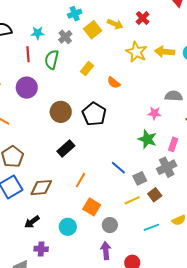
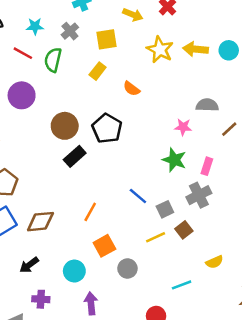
yellow square: (93, 30) -> (107, 39), moved, turned 30
red line: (28, 54) -> (23, 53), turned -56
black rectangle: (66, 148) -> (75, 156), moved
orange square: (92, 207) -> (104, 246), turned 30
cyan line: (151, 227) -> (182, 285), moved
purple arrow: (106, 251) -> (91, 303), moved

